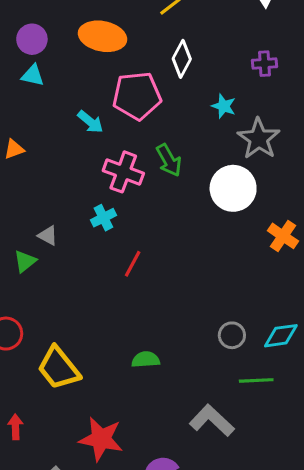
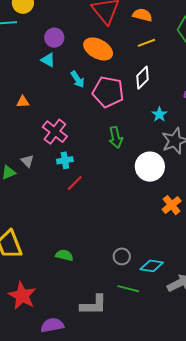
cyan arrow: (90, 122) -> (78, 79), moved
pink cross: (123, 172) -> (55, 132), moved
red line: (133, 264) -> (75, 183), moved
gray L-shape: (212, 420) -> (94, 305), turned 120

